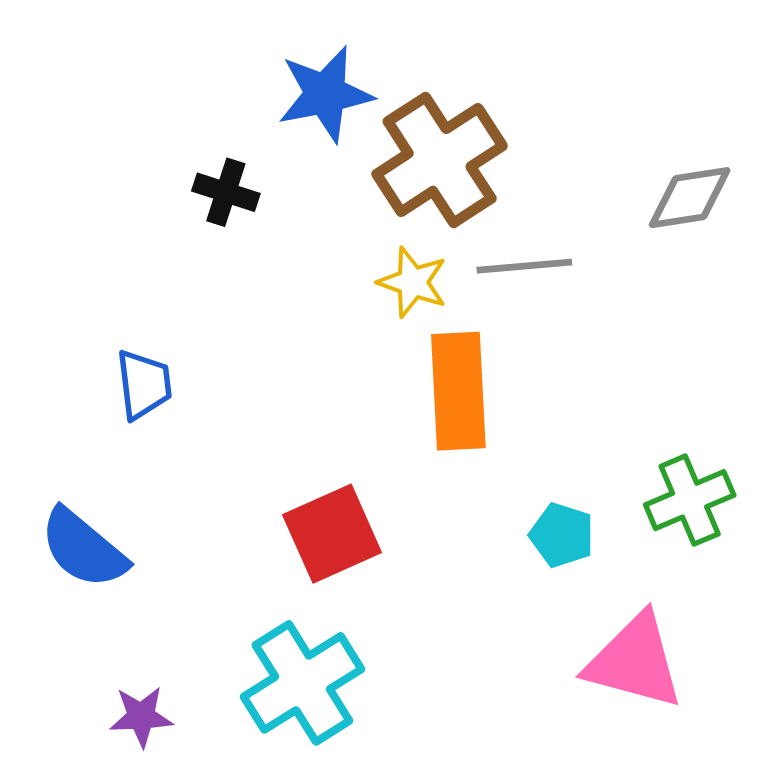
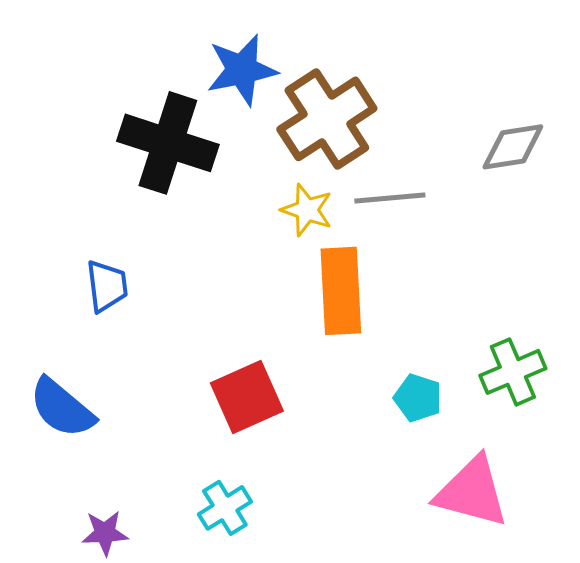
black cross: (226, 192) -> (168, 143), size x2.0
cyan cross: (302, 683) -> (225, 508), size x0.6

